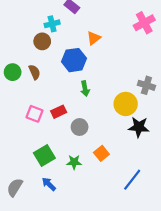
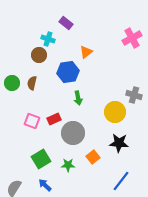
cyan cross: (52, 24) -> (48, 39), turned 32
brown semicircle: (35, 72) -> (32, 83), turned -144
gray circle: (80, 127) -> (73, 133), size x1.5
black star: (139, 127) -> (119, 143), moved

